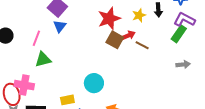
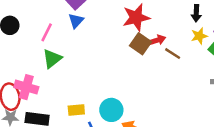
yellow star: (139, 15) -> (199, 36), moved
green triangle: (43, 59) -> (52, 59), turned -30
cyan circle: (94, 83) -> (111, 110), moved

